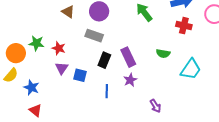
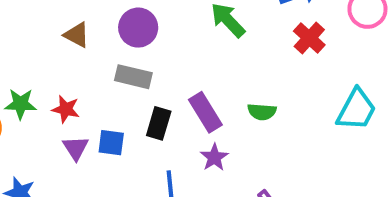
red cross: (184, 26) -> (309, 38), turned 35
green semicircle: (163, 53) -> (262, 112), moved
cyan trapezoid: (191, 69) -> (356, 110), moved
blue square: (80, 75) -> (111, 143), moved

